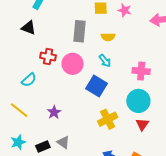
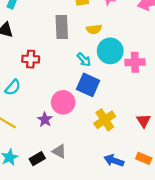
cyan arrow: (105, 61) -> (84, 60), moved
pink circle: (73, 64) -> (63, 102), moved
cyan circle: (138, 101) -> (110, 51), moved

